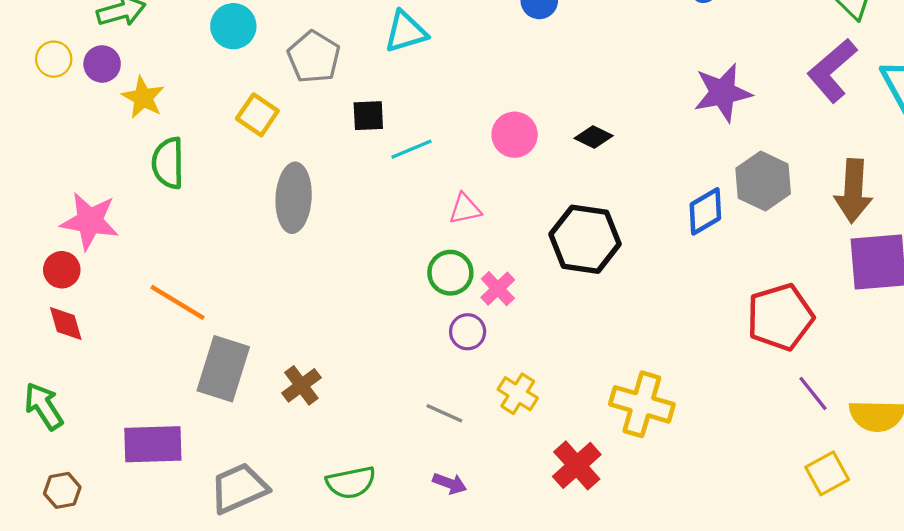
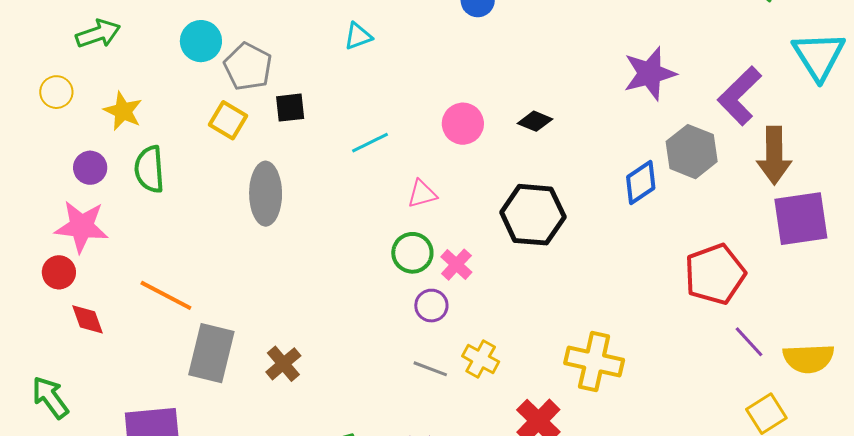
cyan triangle: (406, 32) -> (358, 36), size x0.7
gray pentagon: (314, 57) -> (248, 67), moved
yellow circle: (54, 59) -> (56, 92), moved
purple circle: (102, 64) -> (90, 168), moved
purple L-shape: (832, 70) -> (740, 96), moved
black square: (368, 116) -> (290, 108), moved
red diamond: (66, 323) -> (88, 319), moved
gray line: (444, 413) -> (430, 369), moved

